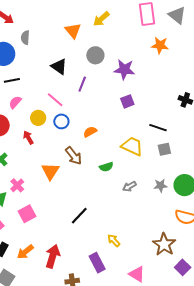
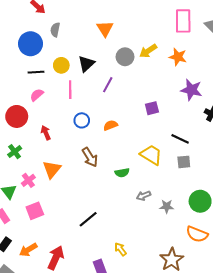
yellow arrow: (101, 19) -> (148, 51), moved
orange star: (160, 45) -> (178, 57), moved
black triangle: (59, 67) -> (86, 64), turned 36
purple star: (124, 70) -> (191, 90), moved
pink line: (55, 100) -> (70, 90), moved, turned 42
yellow circle: (38, 118) -> (61, 65), moved
orange semicircle: (90, 132) -> (110, 125), moved
orange triangle: (50, 171) -> (52, 169), moved
gray star: (161, 186) -> (167, 206), moved

